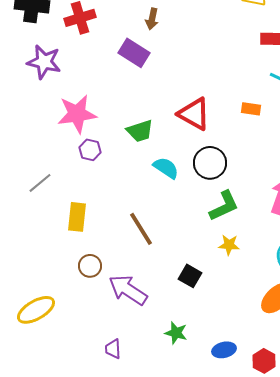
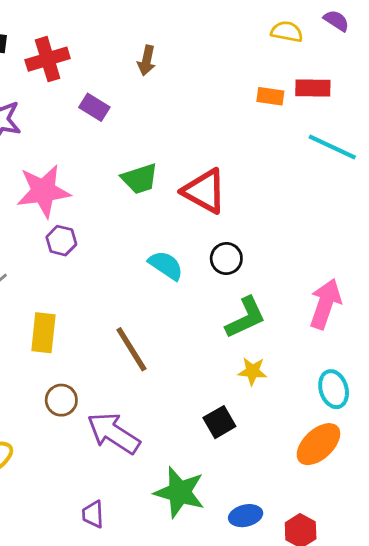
purple rectangle: (134, 53) -> (94, 107), moved, size x0.7
orange rectangle: (251, 109) -> (270, 96), moved
green trapezoid: (140, 131) -> (140, 179), moved
black circle: (210, 163) -> (226, 258), size x0.7
black square: (190, 276) -> (219, 422), moved, turned 30
green star: (176, 333) -> (180, 492), size x1.6

